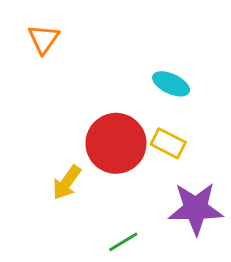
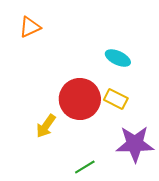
orange triangle: (43, 39) -> (30, 27), turned 30

